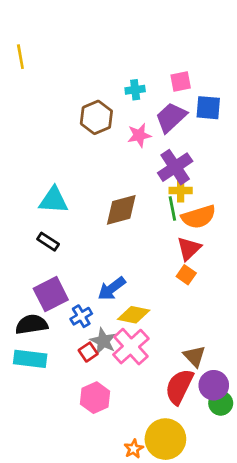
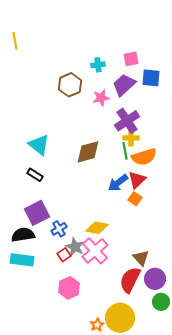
cyan triangle: (54, 200) -> (39, 145), turned 35
blue arrow: (112, 289) -> (118, 183), moved
green circle: (221, 403) -> (161, 302), moved

